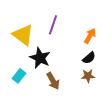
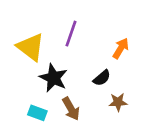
black semicircle: (89, 58) -> (102, 78), moved
cyan rectangle: (19, 76) -> (37, 113), moved, turned 72

